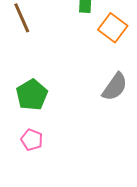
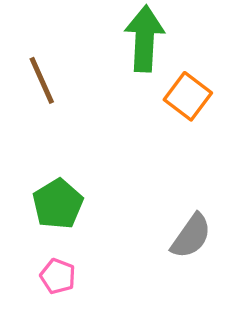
gray semicircle: (115, 87) -> (191, 236), moved

